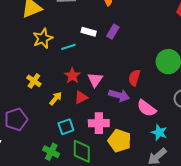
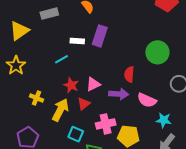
purple rectangle: (113, 32) -> (100, 36), size x1.5
yellow star: (43, 38) -> (16, 65), moved
pink triangle: (95, 80) -> (93, 84), turned 42
yellow arrow: (56, 98) -> (60, 110), size x1.6
cyan square: (66, 127) -> (76, 134), turned -35

